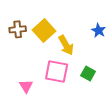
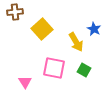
brown cross: (18, 29) -> (15, 12), moved
yellow arrow: (66, 45) -> (76, 42), moved

